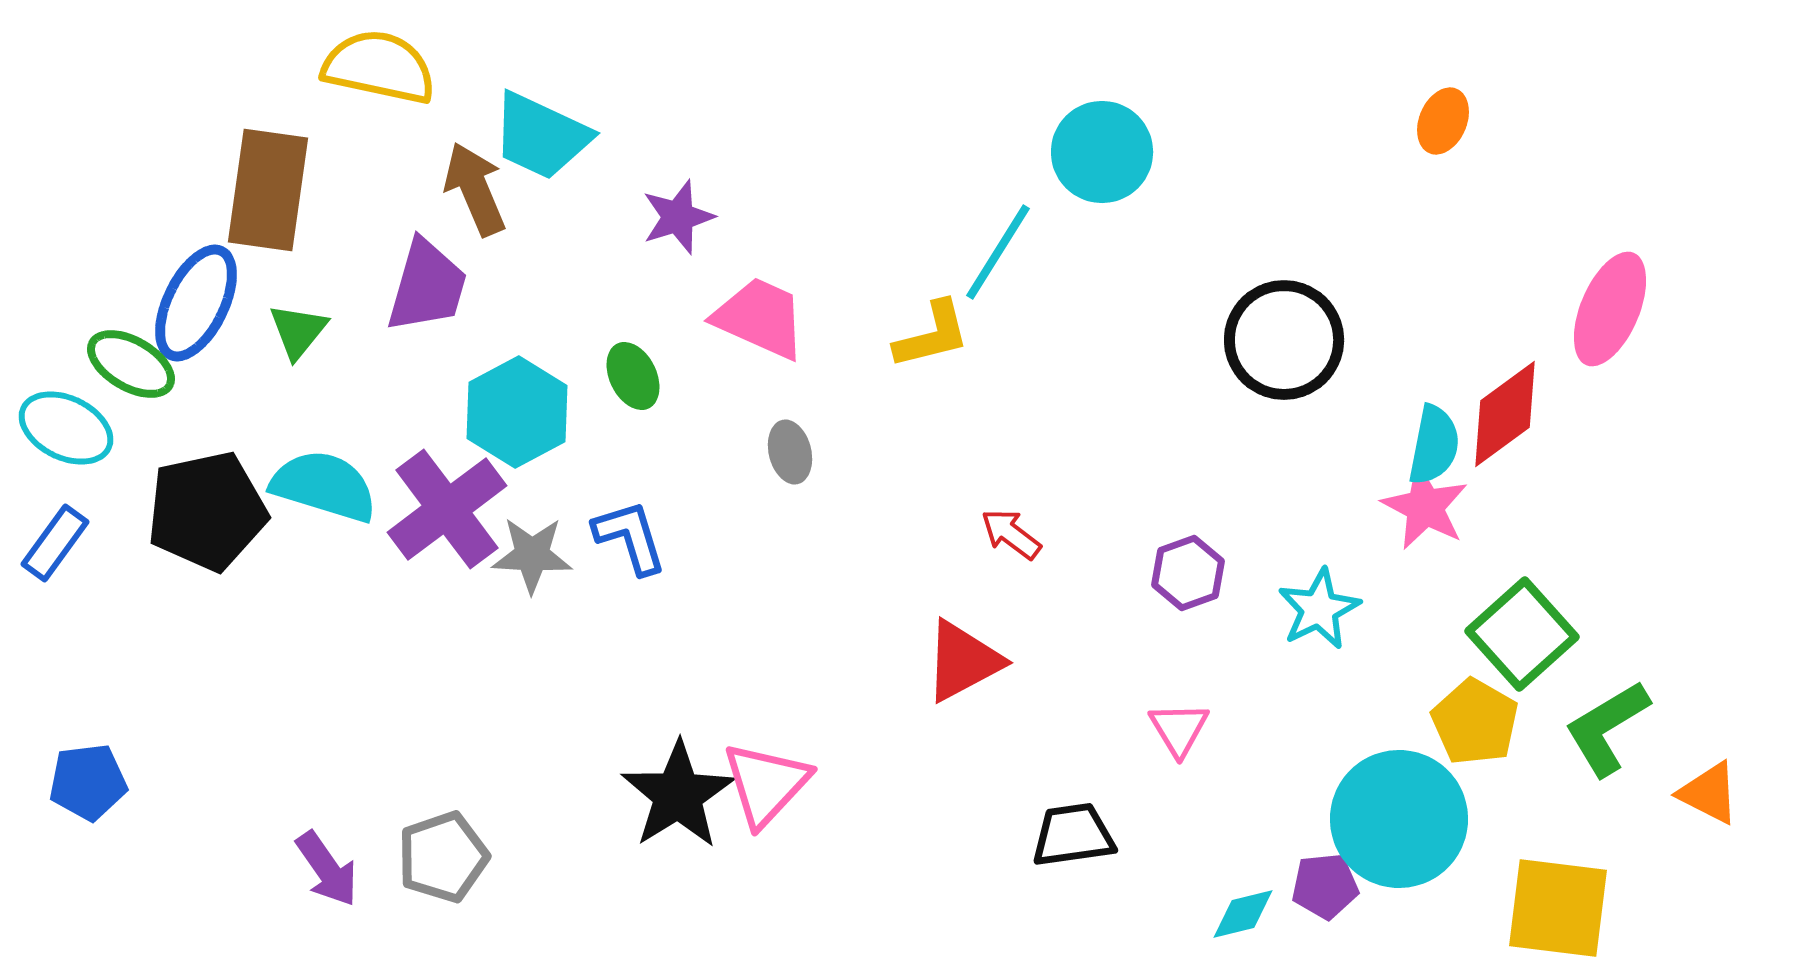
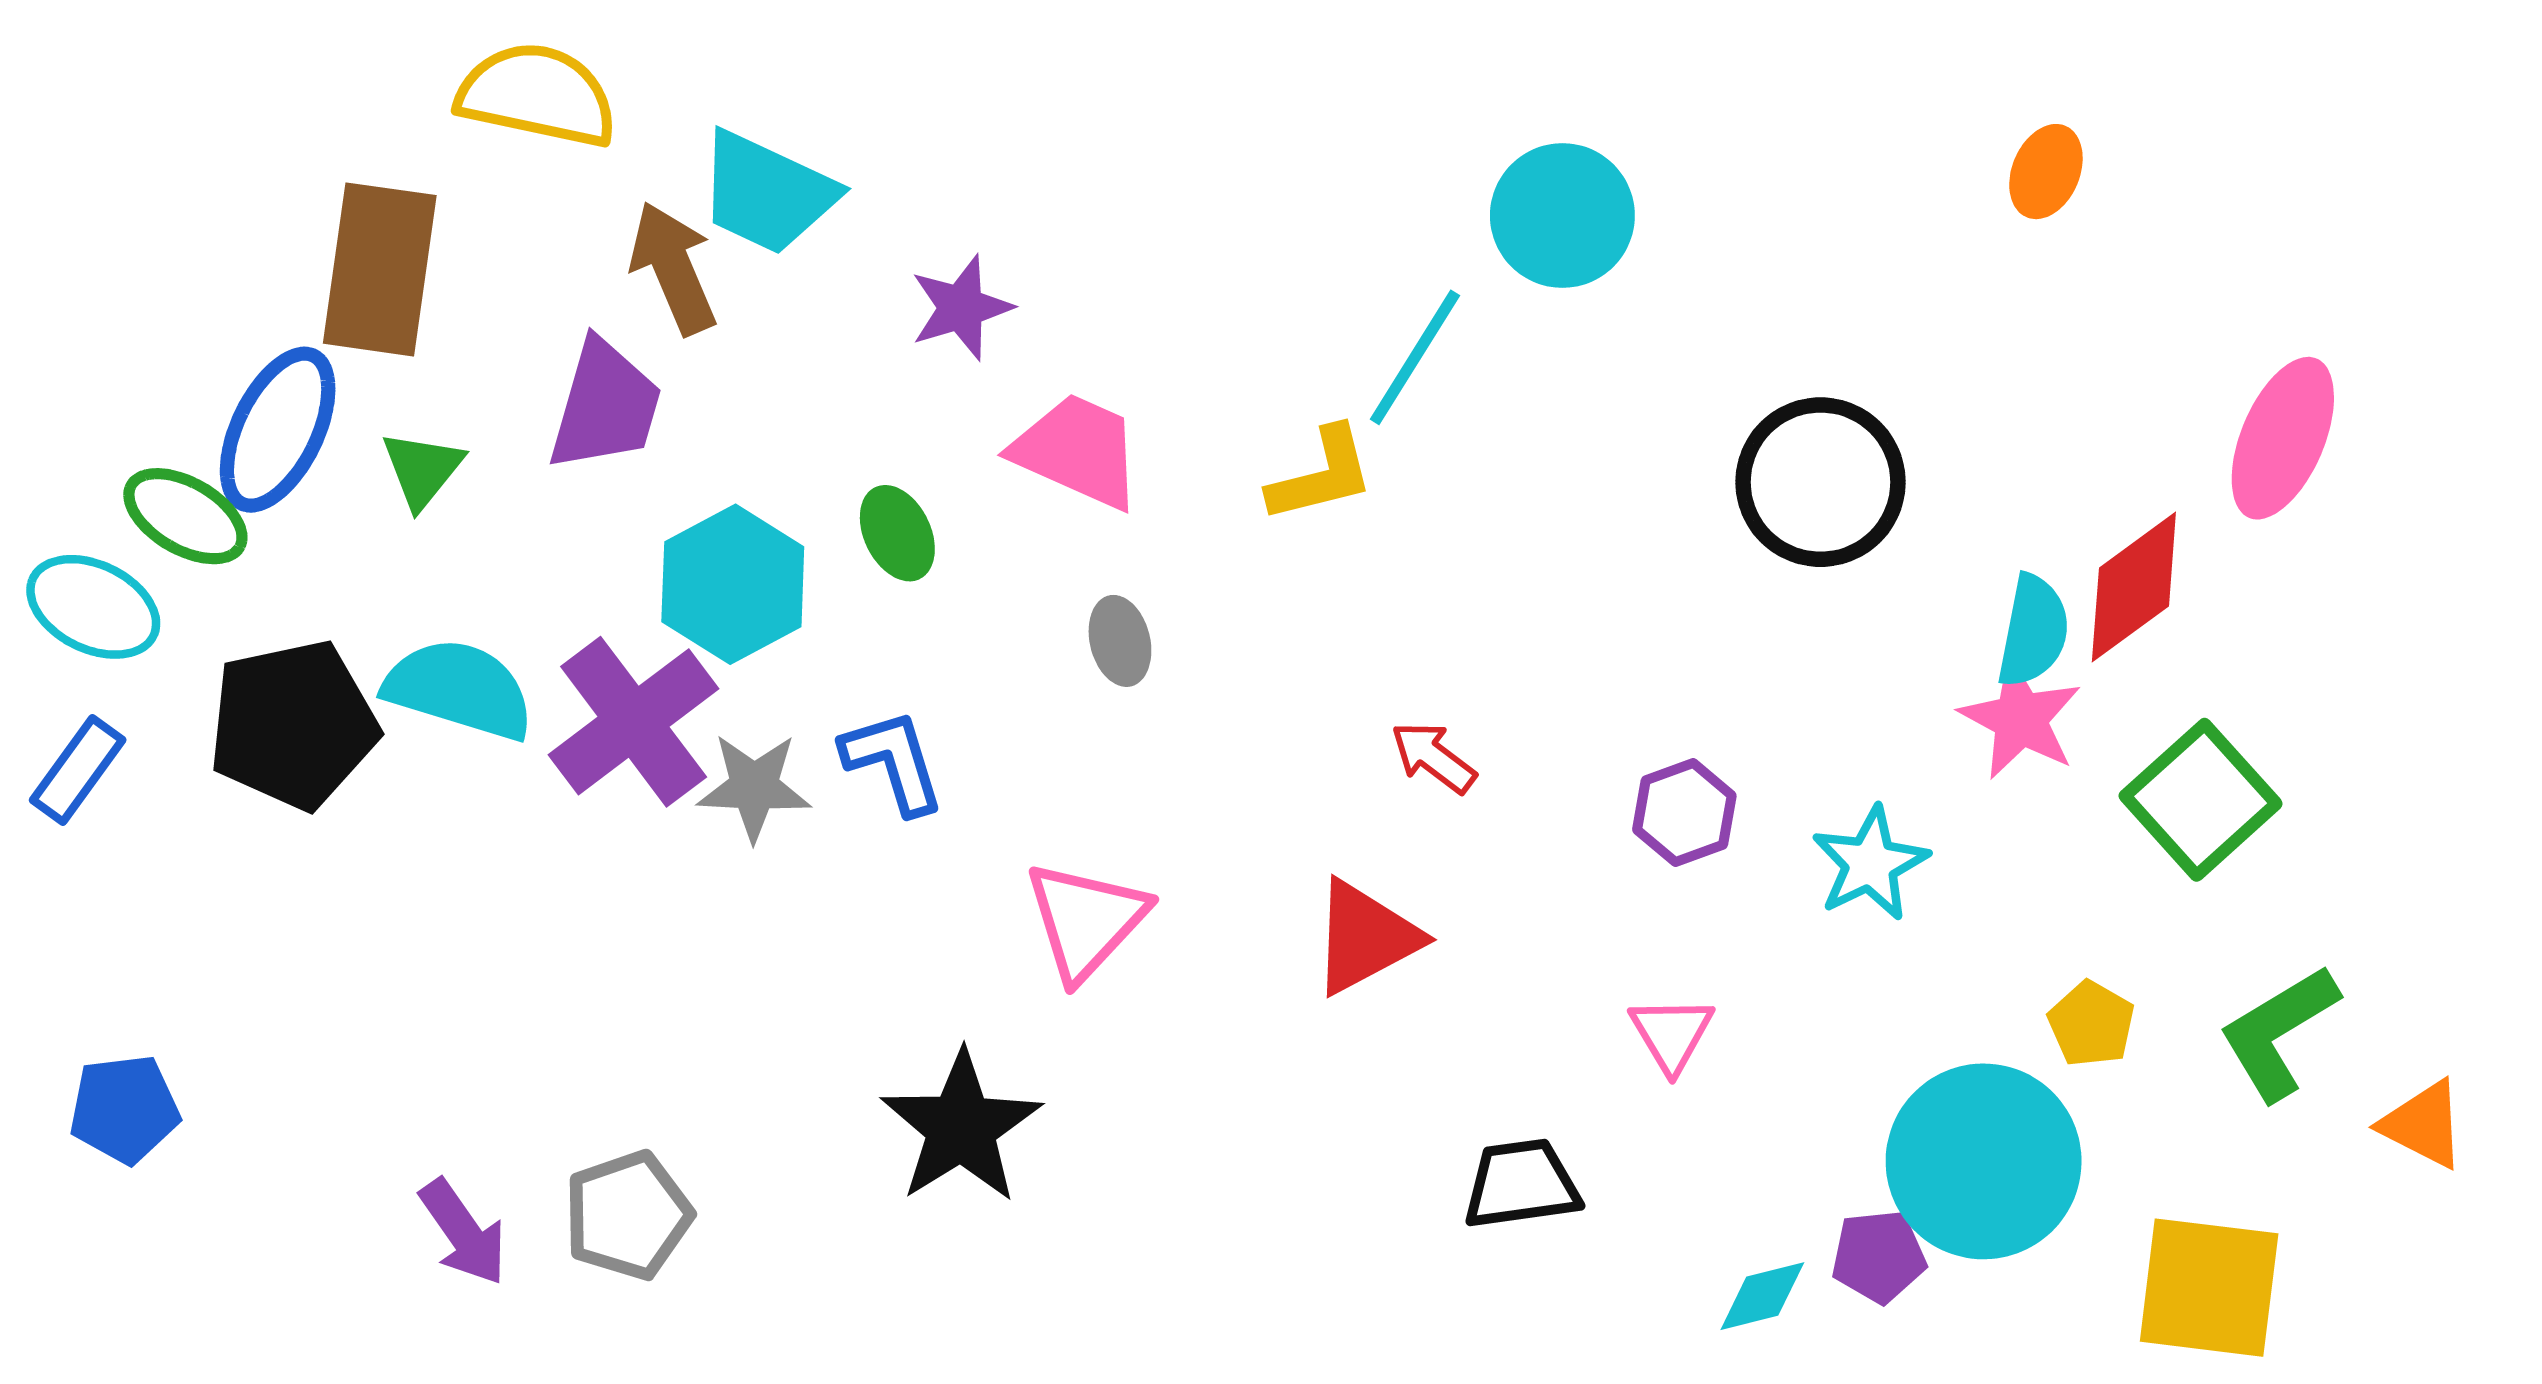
green square: (1522, 634) -> (2201, 800), moved
yellow pentagon: (1475, 722) -> (2091, 1024), size x0.7
pink triangle: (766, 784) -> (1086, 920), moved

